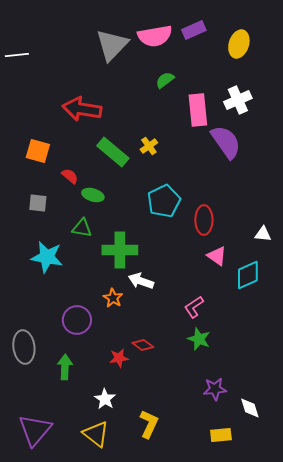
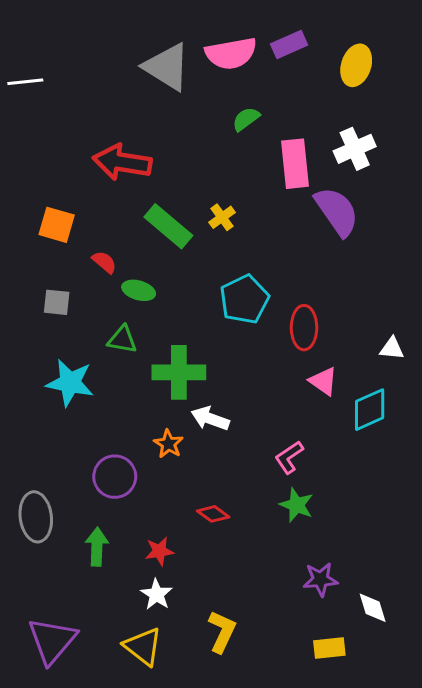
gray triangle: (112, 45) -> (167, 67), turned -42
red star: (119, 358) -> (159, 551), moved

